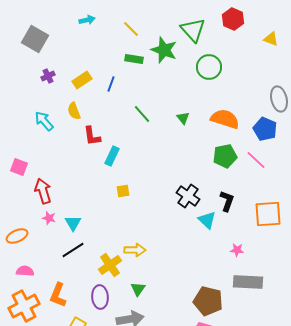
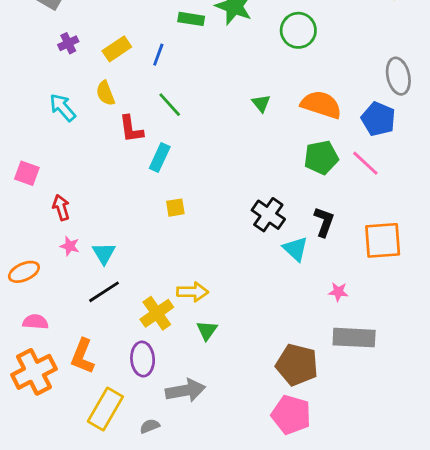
green line: (142, 114) -> (170, 105), moved
red arrow: (43, 191) -> (61, 208), size x0.7
green triangle: (138, 289) -> (207, 330), moved

